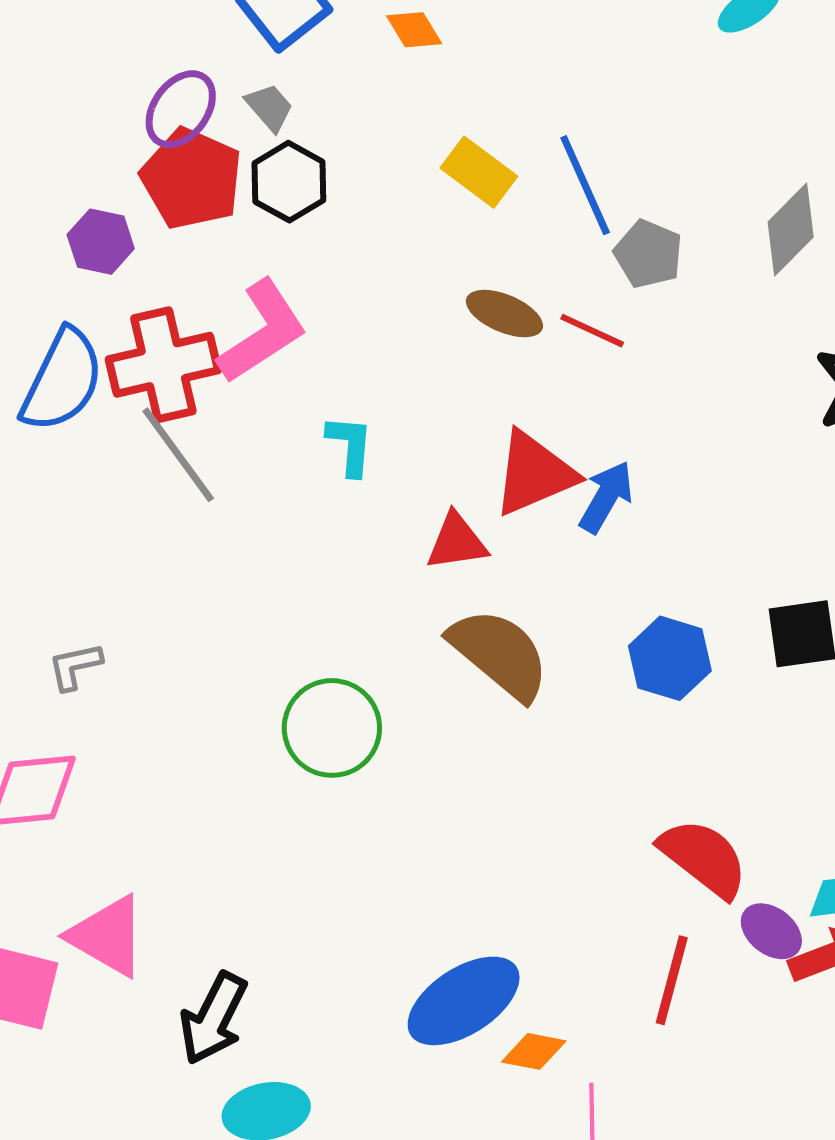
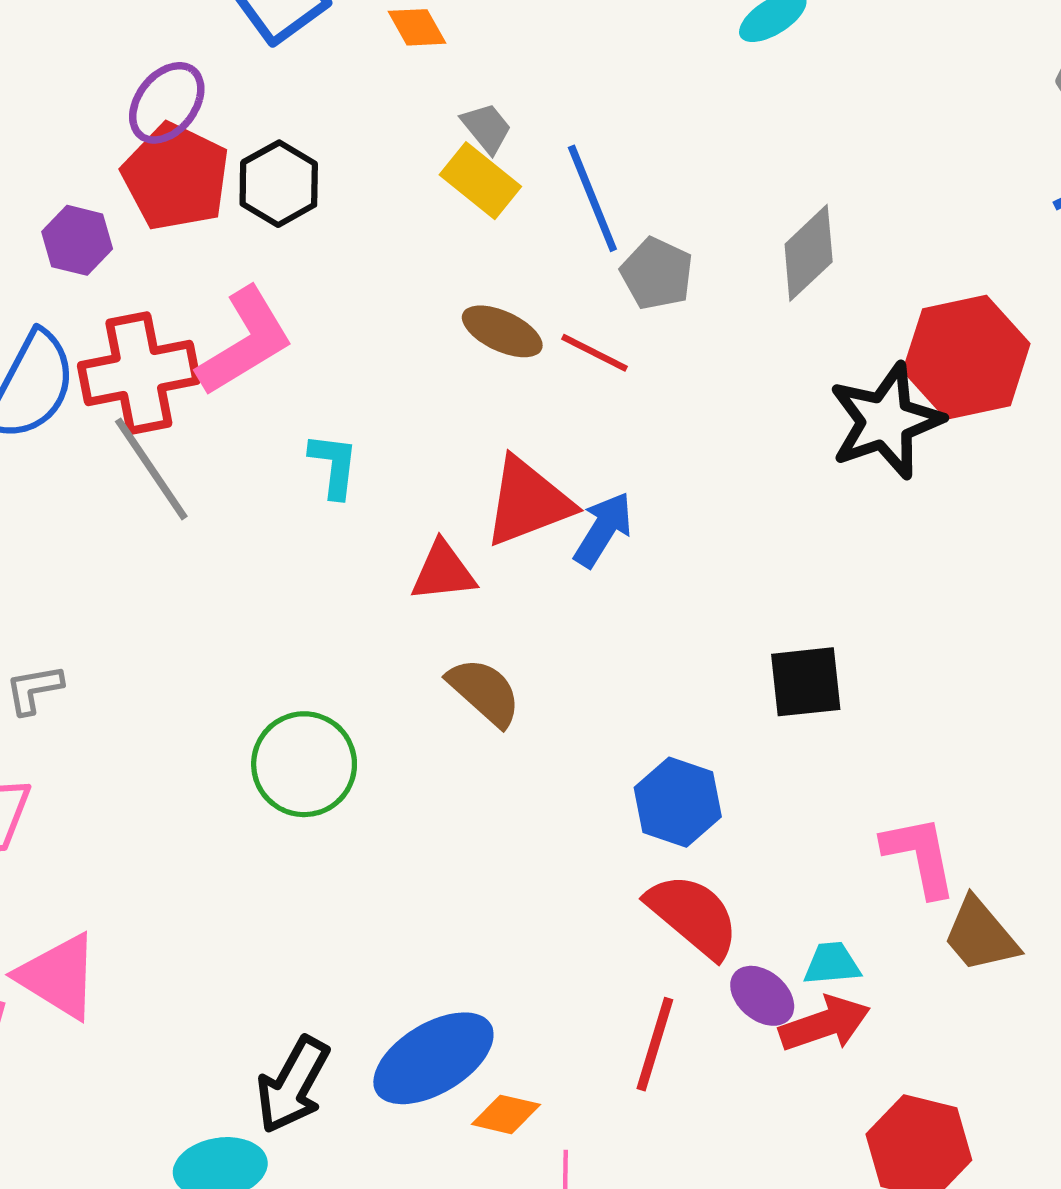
gray trapezoid: (269, 107) -> (487, 128), moved
brown semicircle: (499, 654) -> (484, 692), size x0.7
blue hexagon: (670, 658) -> (678, 802), moved
black arrow: (213, 1018) -> (293, 1085), moved

